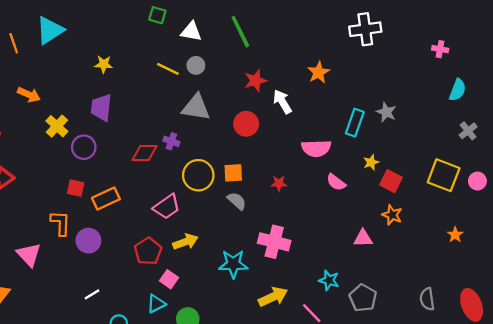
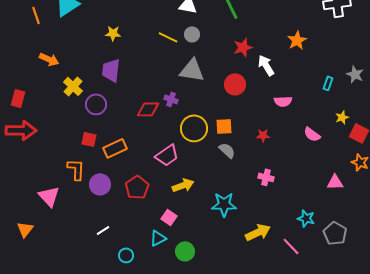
cyan rectangle: (355, 123) -> (328, 83), size x0.6
pink semicircle: (316, 148) -> (283, 101), moved, size x0.7
pink cross: (274, 242) -> (266, 177), moved, size x0.6
red pentagon: (148, 251) -> (137, 187), moved

